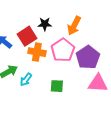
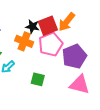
black star: (45, 24) -> (32, 27), moved
red square: (27, 36) -> (48, 26), moved

